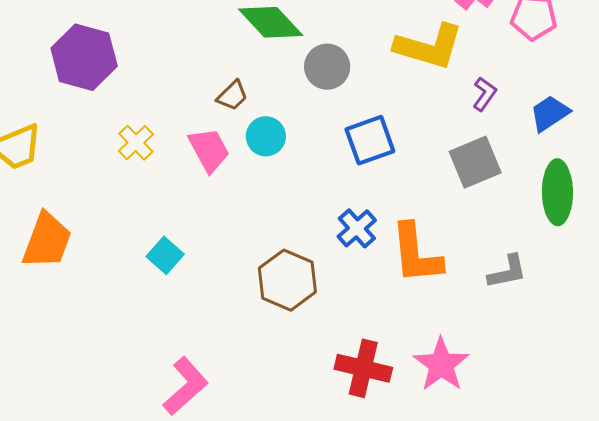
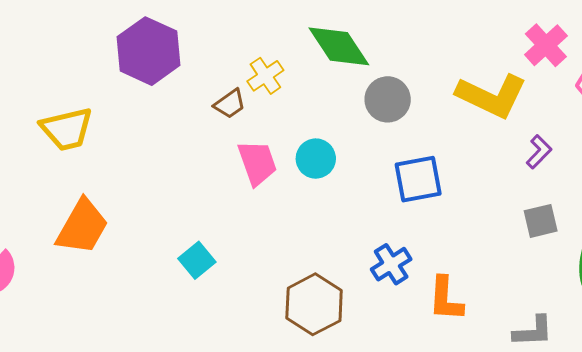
brown trapezoid: (232, 96) -> (230, 104), moved
yellow cross: (136, 143) -> (265, 76), moved
gray square: (475, 162) -> (541, 221), moved, size x0.7
orange L-shape: (416, 254) -> (446, 299), size x0.7

